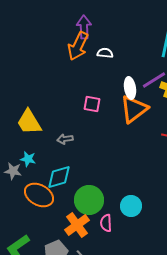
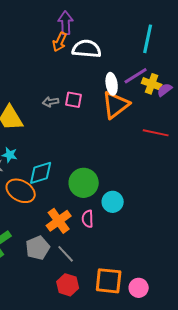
orange arrow: (78, 46) -> (60, 42), size x0.7
white semicircle: (105, 53) -> (87, 49), size x1.8
gray arrow: (65, 139) -> (51, 102), moved
green circle: (89, 200) -> (84, 183), moved

